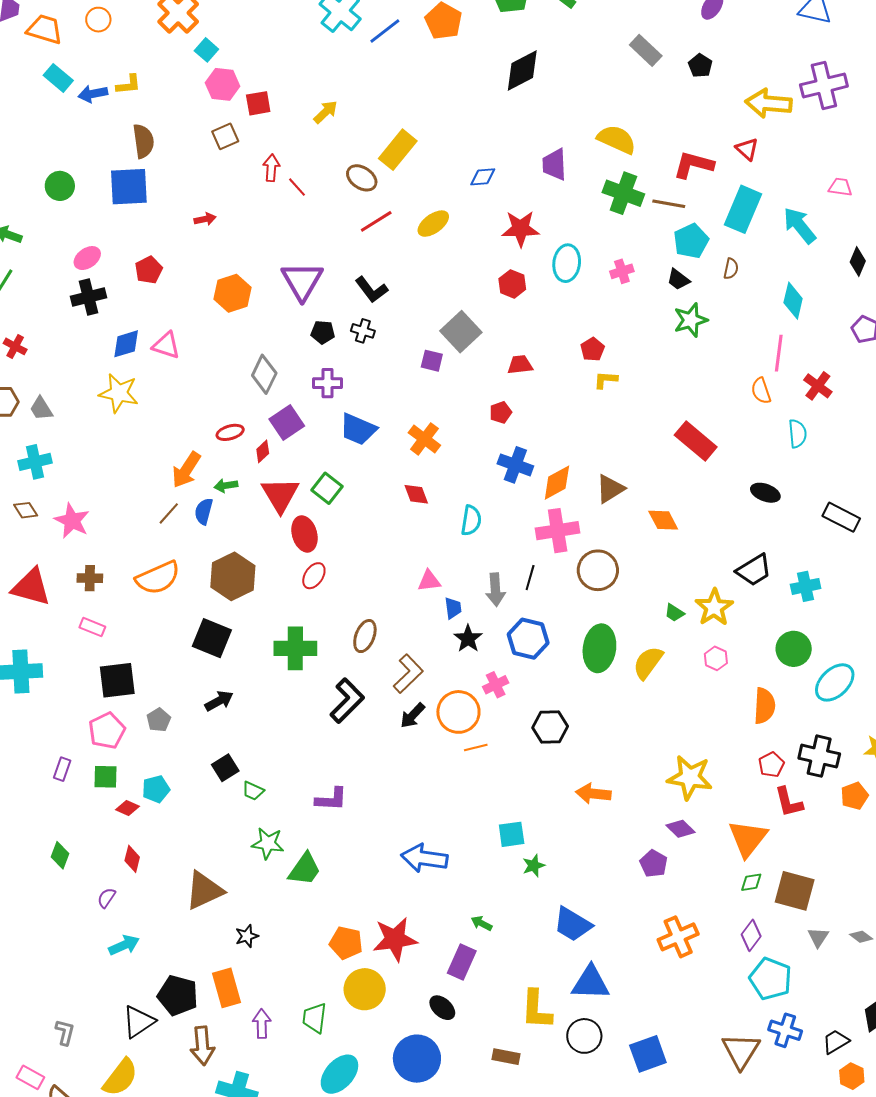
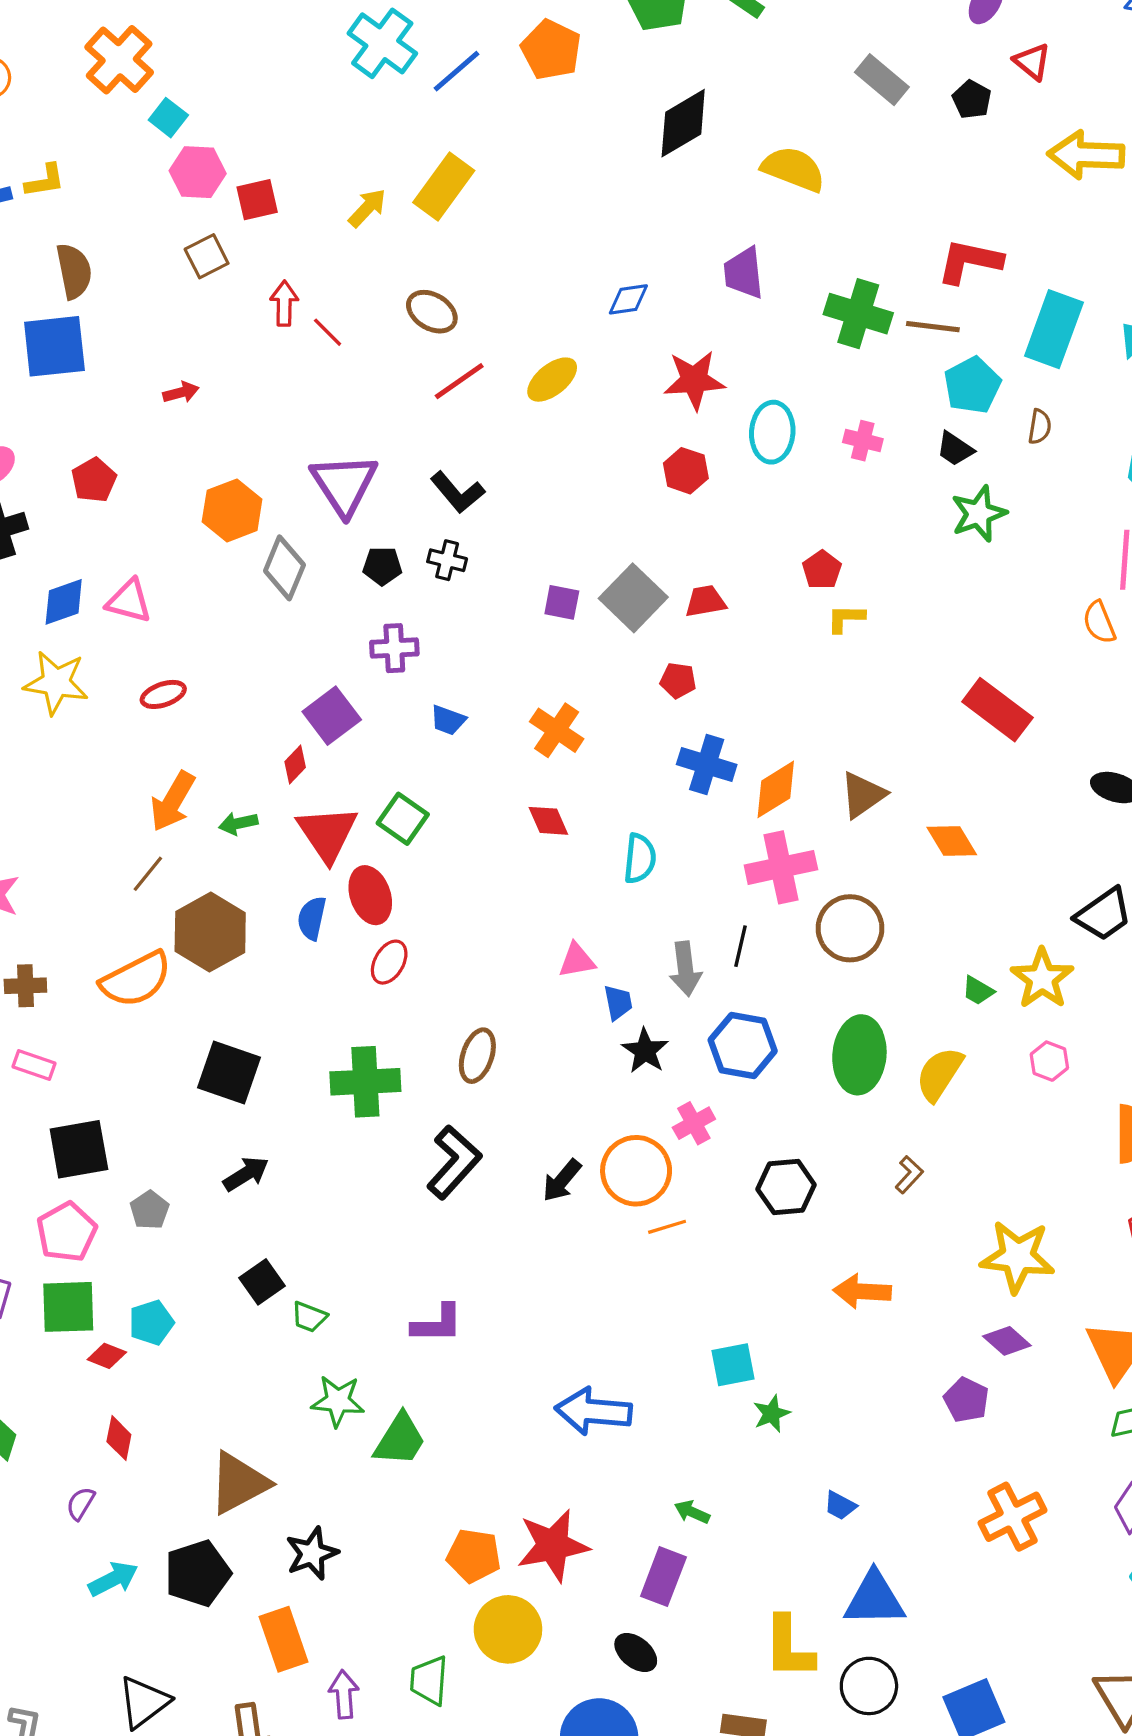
yellow semicircle: (617, 139) -> (793, 169), moved
red triangle: (747, 149) -> (1032, 62), moved
yellow rectangle: (398, 150) -> (444, 187), moved
pink cross: (622, 271) -> (863, 441), turned 35
gray square: (461, 332) -> (633, 598), moved
gray diamond: (264, 374) -> (284, 568), moved
red pentagon: (501, 412) -> (678, 680), turned 30
blue trapezoid: (358, 429) -> (448, 720), size x0.6
red ellipse: (230, 432) -> (163, 694), moved
blue semicircle: (204, 511) -> (312, 918), moved
brown hexagon: (233, 576) -> (210, 932), moved
brown L-shape: (408, 674) -> (909, 1175), moved, size x0.6
green square: (105, 777) -> (68, 1307), size x1.4
blue trapezoid: (573, 924) -> (840, 1506), size x0.5
black star: (247, 936) -> (312, 1553), size x1.4
black pentagon: (178, 995) -> (198, 1573), moved, turned -30

